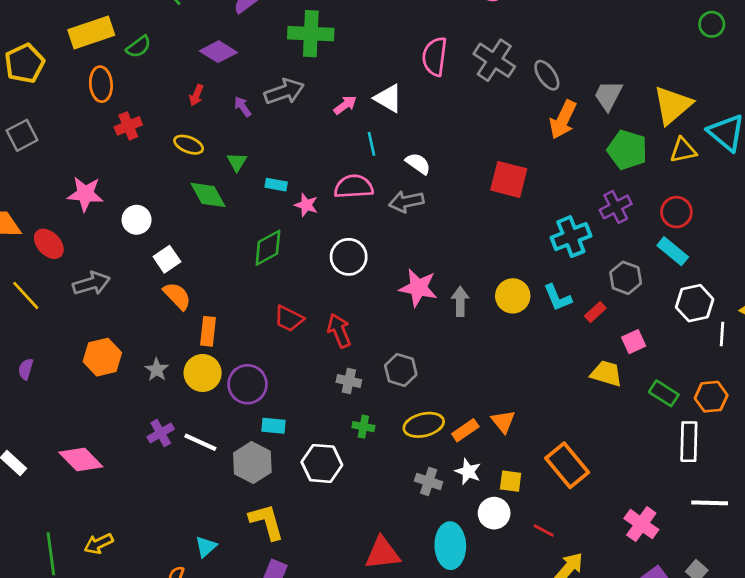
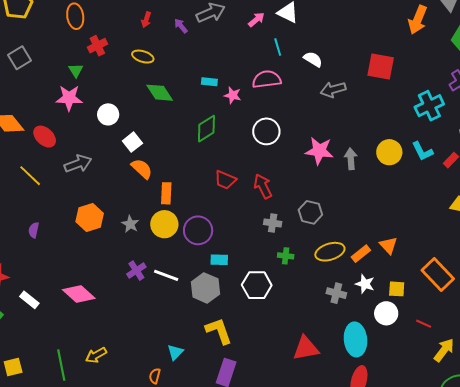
green triangle: (237, 162) -> (76, 70), moved
gray arrow: (406, 202) -> (333, 90), moved

